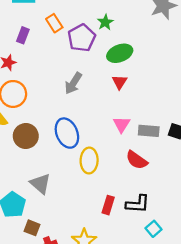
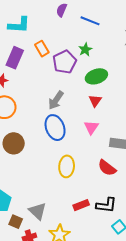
purple rectangle: (23, 35) -> (15, 58), size x1.5
pink triangle: (121, 124) -> (91, 127), moved
blue ellipse: (67, 133) -> (55, 128), moved
gray triangle: (40, 184) -> (38, 211), moved
red rectangle: (108, 205) -> (81, 205), turned 49

